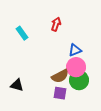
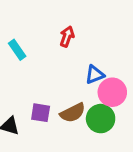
pink circle: (76, 67) -> (112, 92), moved
purple square: (60, 93) -> (41, 113), moved

